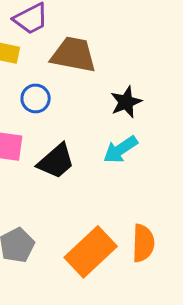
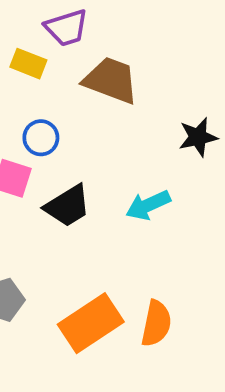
blue circle: (36, 98) -> (41, 138), moved
black star: (126, 102) -> (198, 137), moved

